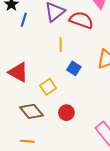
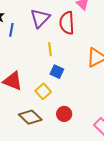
red semicircle: (81, 20) -> (67, 23), turned -105
blue square: (74, 68) -> (57, 72), moved

